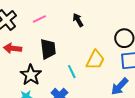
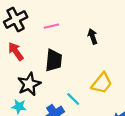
red arrow: (13, 48) -> (16, 51), turned 36
cyan line: (72, 72) -> (73, 99), moved, turned -32

